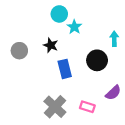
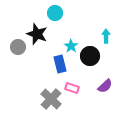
cyan star: (74, 27) -> (71, 46), moved
black star: (51, 45) -> (37, 34), moved, size x1.5
pink rectangle: (87, 107) -> (72, 88), moved

